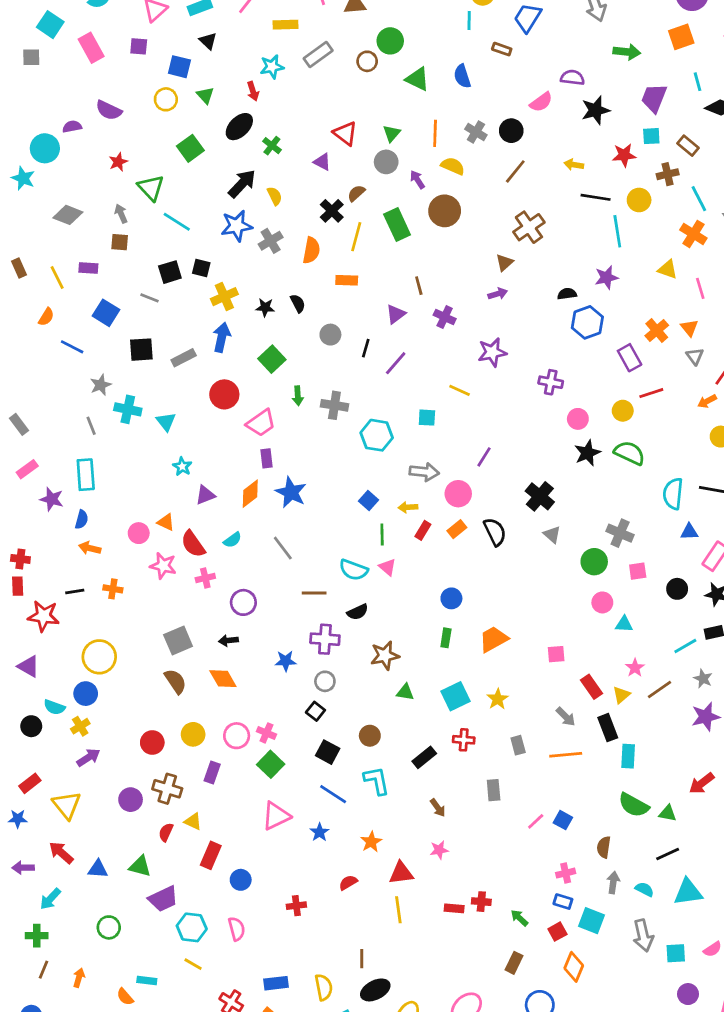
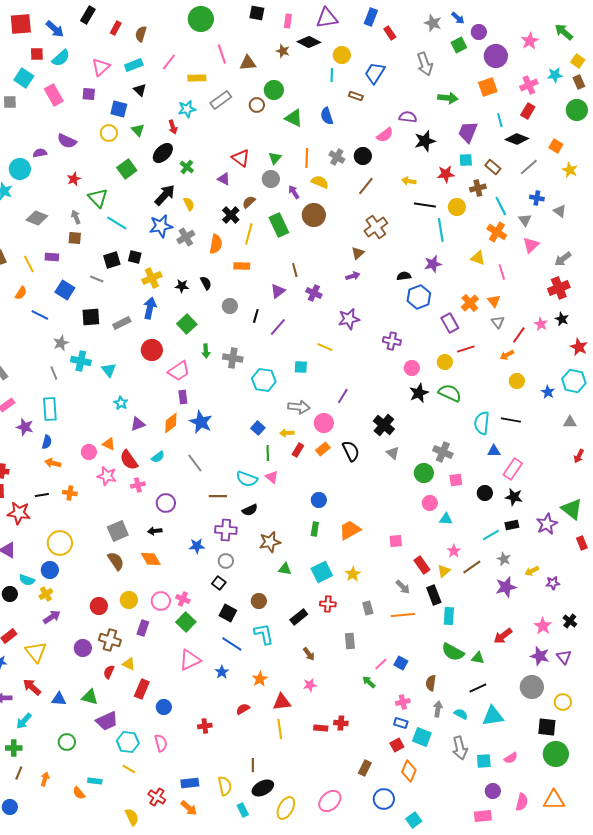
green arrow: (519, 918) -> (369, 682), moved

